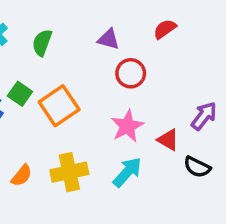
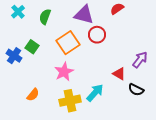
purple triangle: (109, 39) -> (84, 15), size x1.5
orange square: (59, 106) -> (68, 43), moved
pink star: (127, 126) -> (64, 72), moved
yellow cross: (69, 172) -> (70, 101), moved

